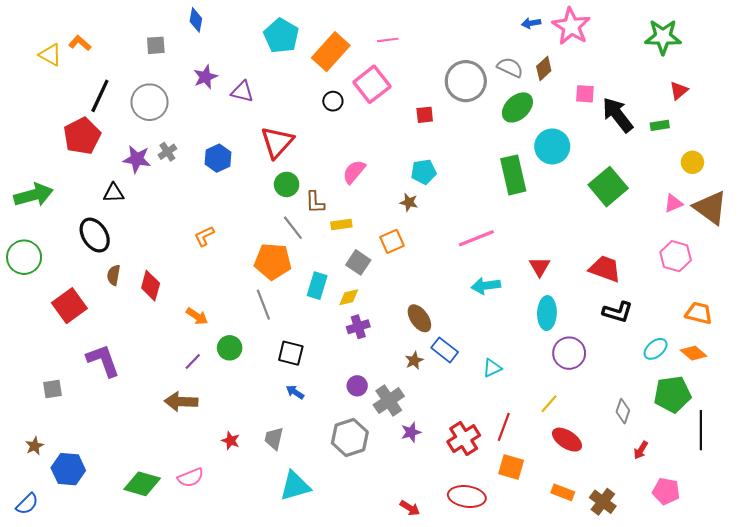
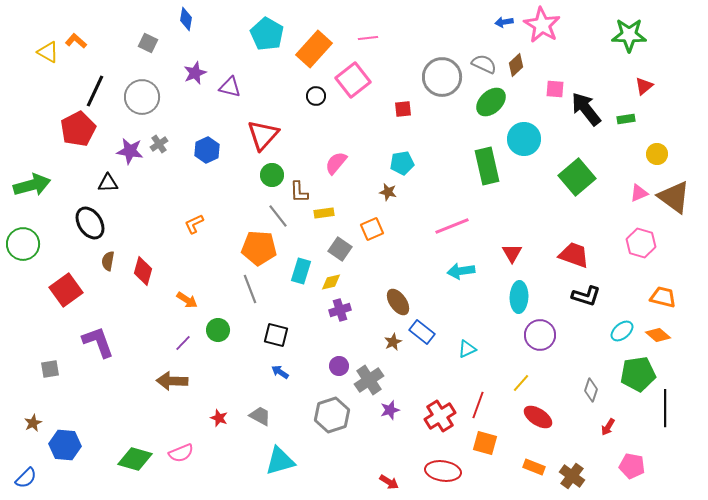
gray square: (156, 45) -> (148, 43), turned 30
gray trapezoid: (274, 439) -> (260, 416), turned 105

